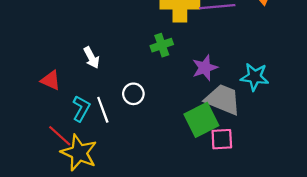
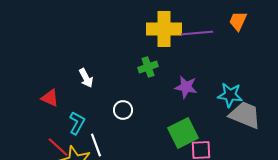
purple star: (205, 68) -> (186, 87), turned 30
gray trapezoid: (223, 99) -> (245, 115), moved
white line: (103, 110) -> (96, 145), moved

